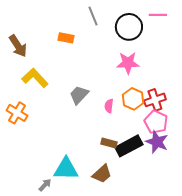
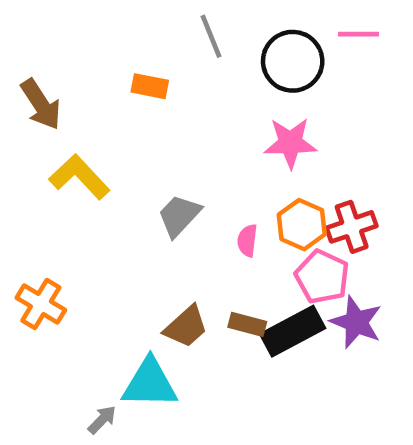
orange cross: (17, 113) -> (41, 304), moved
pink pentagon: (156, 122) -> (322, 277), moved
brown trapezoid: (102, 174) -> (186, 327), moved

